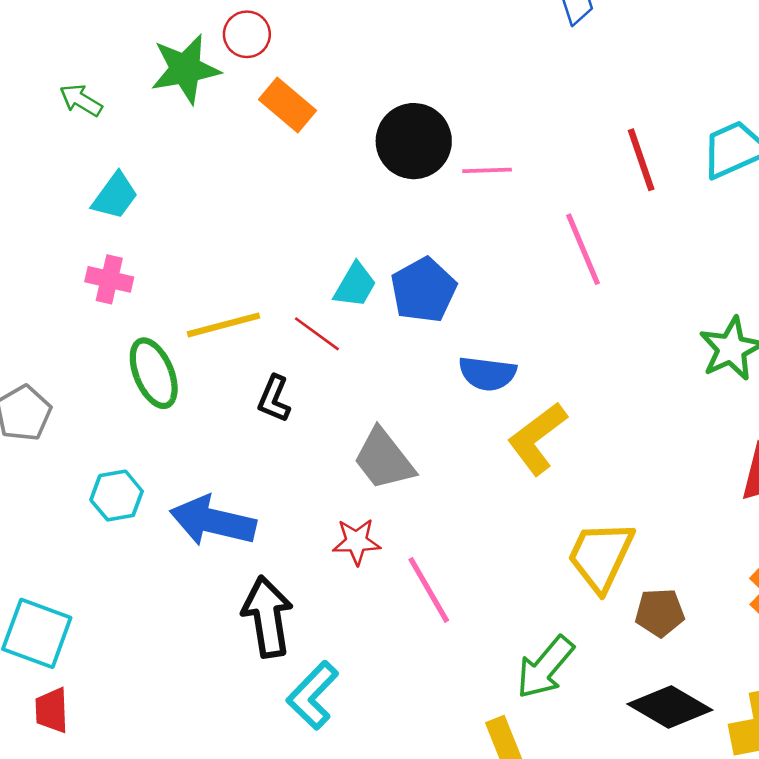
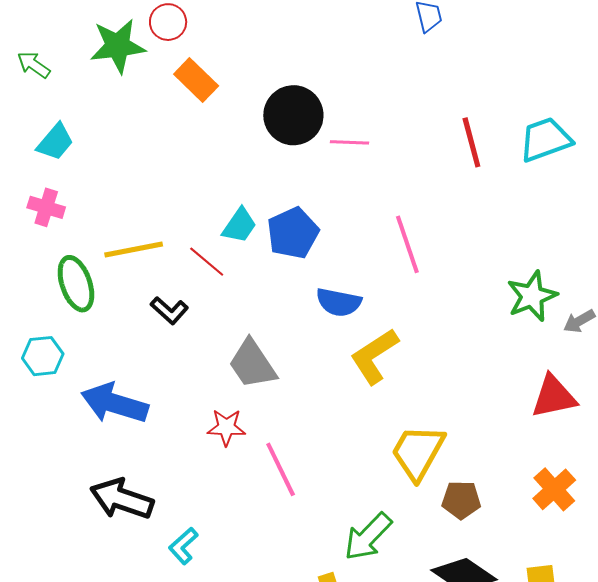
pink line: (583, 249) -> (407, 244), moved
black L-shape: (274, 399) -> (169, 310), turned -75
cyan hexagon: (117, 496) -> (43, 356), moved
black arrow: (267, 617) -> (122, 499), moved, turned -66
cyan L-shape: (313, 695) -> (183, 546), size x0.7

